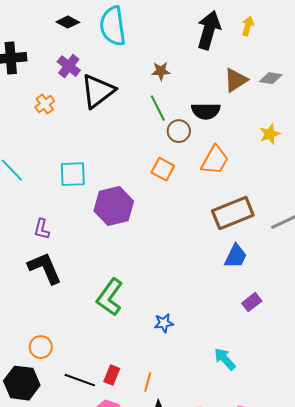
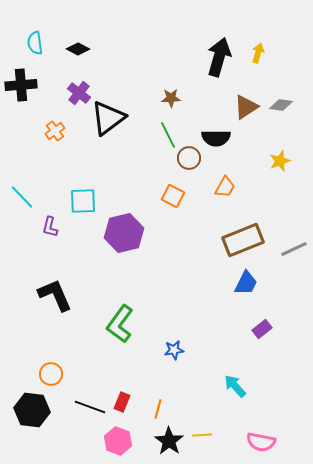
cyan semicircle: (113, 26) -> (35, 43), moved, size x0.6
orange trapezoid: (215, 160) -> (225, 187), size x0.7
purple L-shape: (42, 229) -> (50, 227), moved

